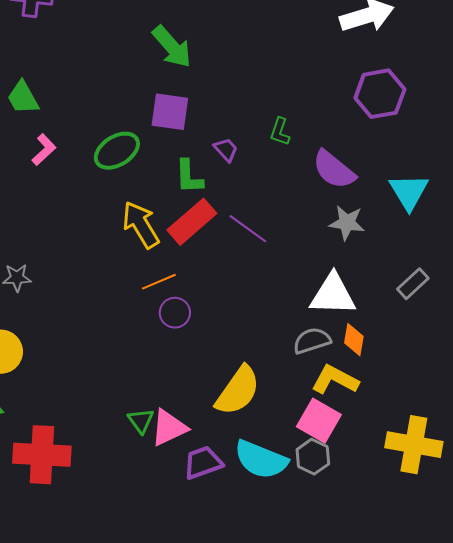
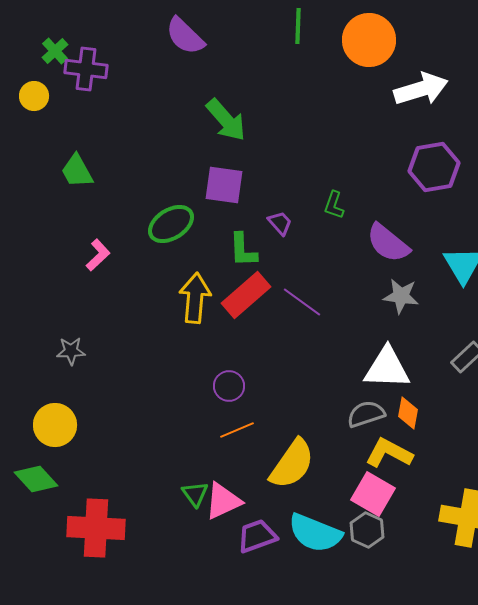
pink L-shape: (44, 150) -> (98, 255), moved
yellow arrow: (141, 225) -> (195, 298), turned 36
orange line: (159, 282) -> (237, 430), moved

